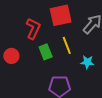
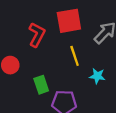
green rectangle: (46, 52) -> (41, 85), moved

